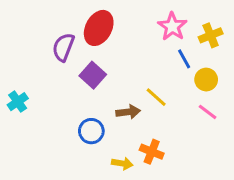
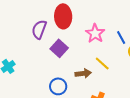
pink star: (172, 27) -> (95, 33), moved
red ellipse: (99, 28) -> (63, 16), turned -30

